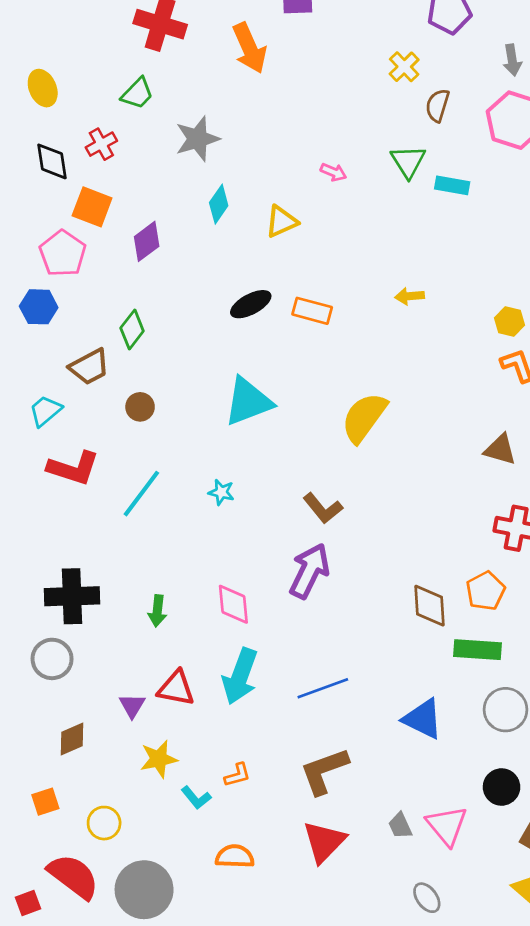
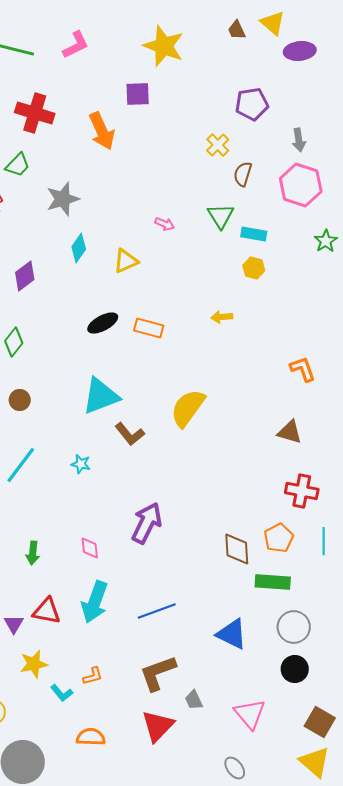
yellow hexagon: (510, 321) -> (254, 268), moved
brown L-shape: (323, 508) -> (130, 434), moved
pink diamond: (233, 604) -> (90, 548), size x0.7
black circle: (502, 787) -> (295, 669), moved
gray trapezoid: (400, 826) -> (194, 700), moved

